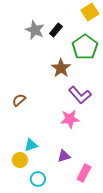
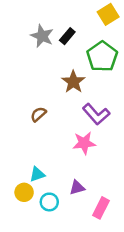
brown semicircle: (19, 100) -> (38, 114), moved
cyan circle: (38, 179) -> (49, 202), moved

